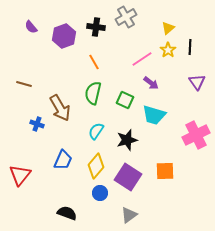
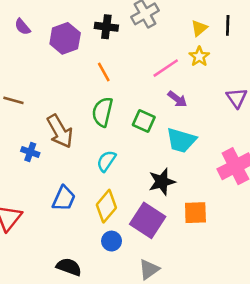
black line: (190, 47) -> (228, 25), moved
black star: (127, 140) -> (162, 182), moved

